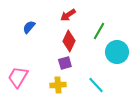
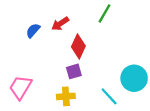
red arrow: (68, 15) -> (60, 24), moved
green line: (99, 31) -> (105, 13), moved
cyan circle: (117, 52) -> (134, 78), moved

